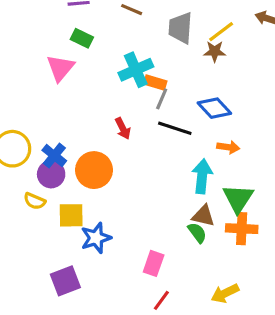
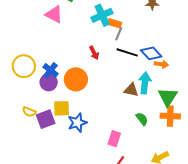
pink triangle: (60, 68) -> (54, 14), turned -42
blue diamond: (214, 108) -> (151, 53), moved
yellow semicircle: (35, 201) -> (29, 112), moved
brown triangle: (203, 216) -> (131, 90), moved
purple square: (65, 281) -> (46, 119), moved

